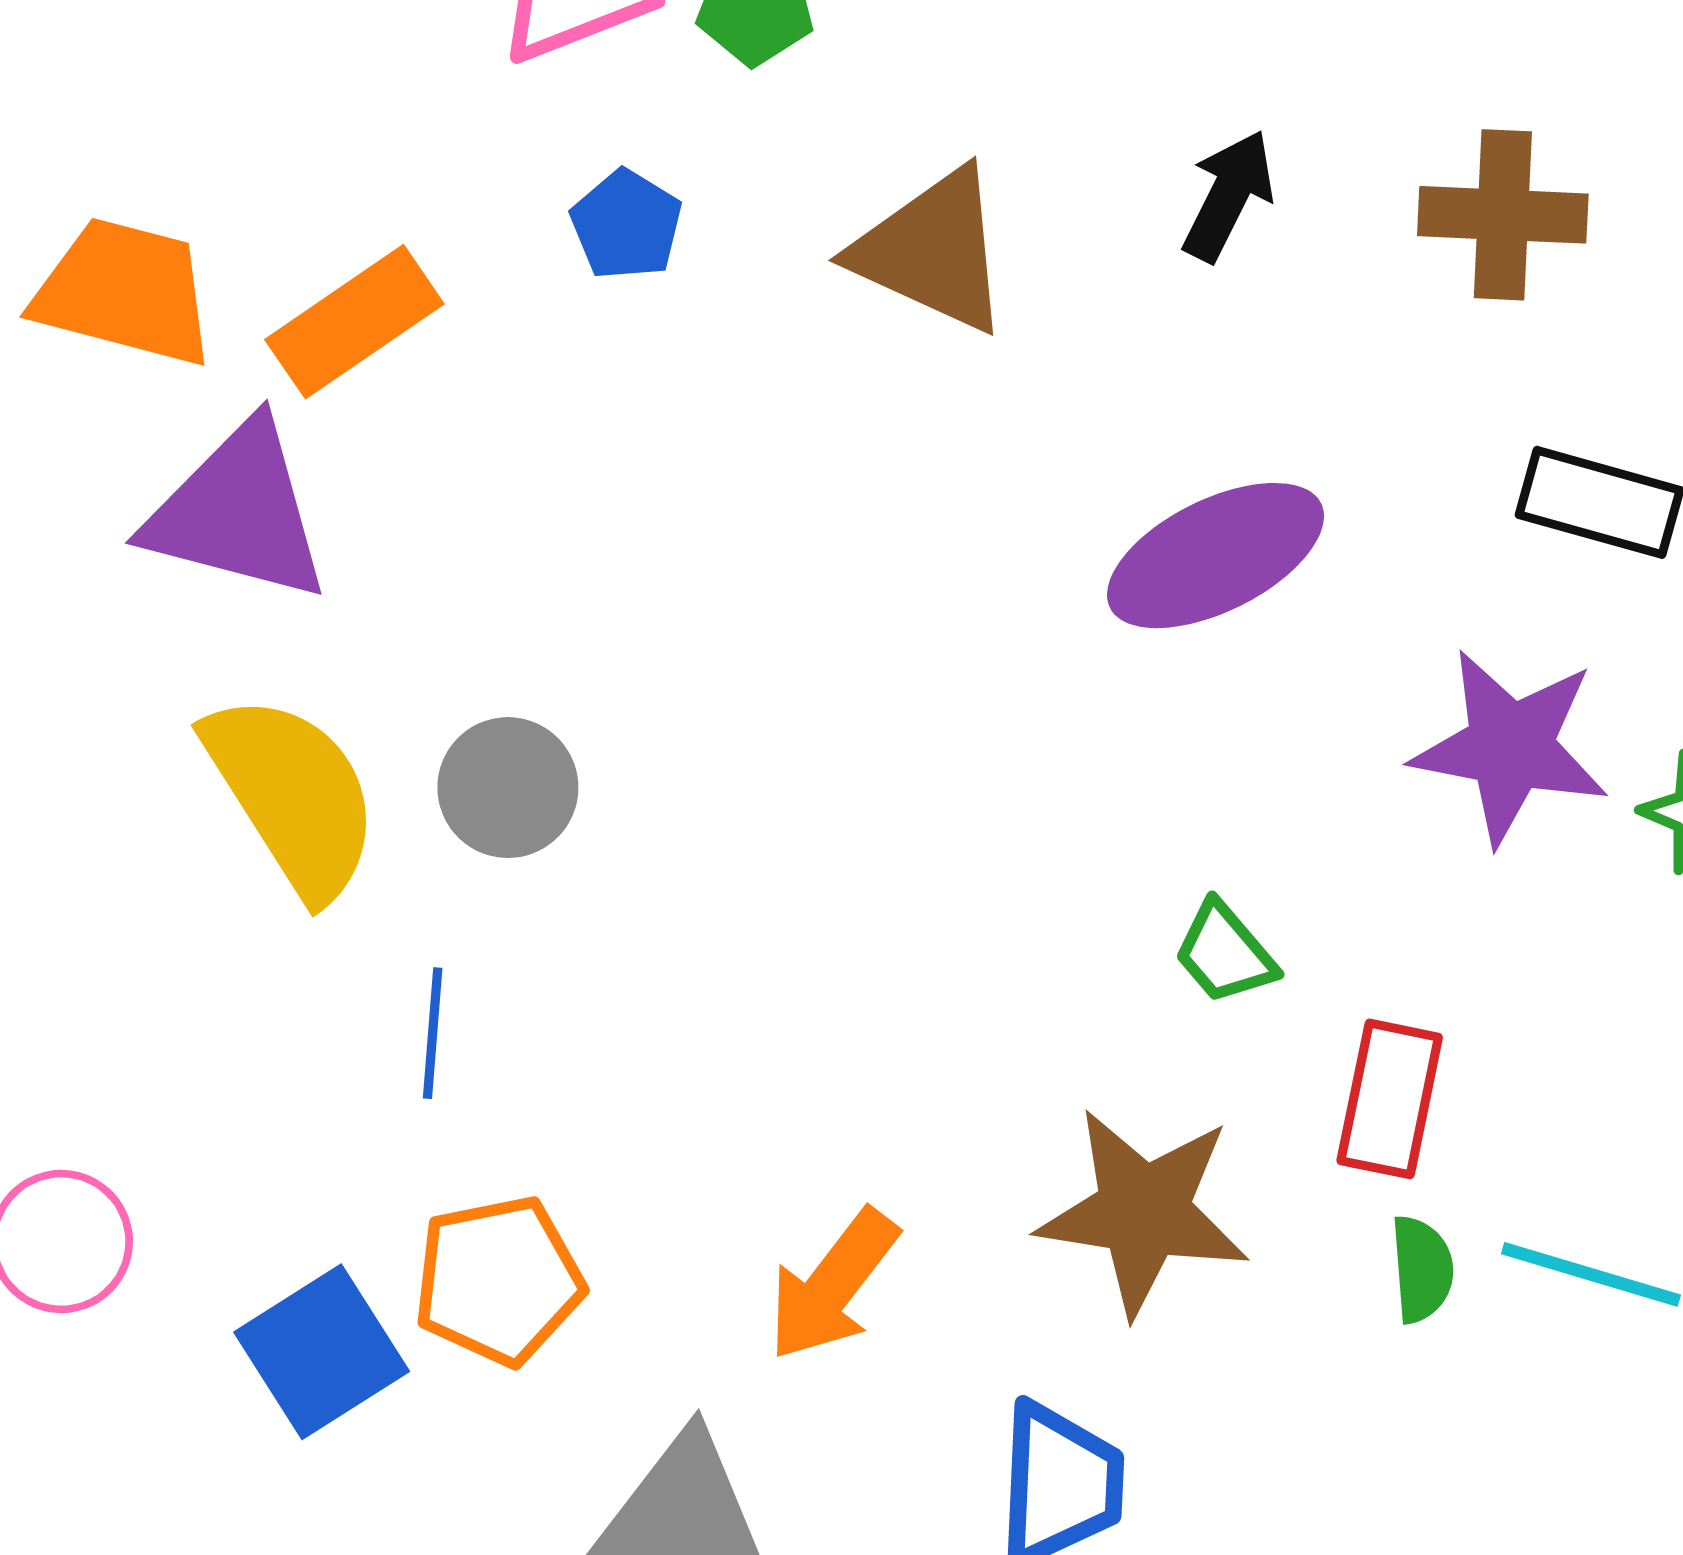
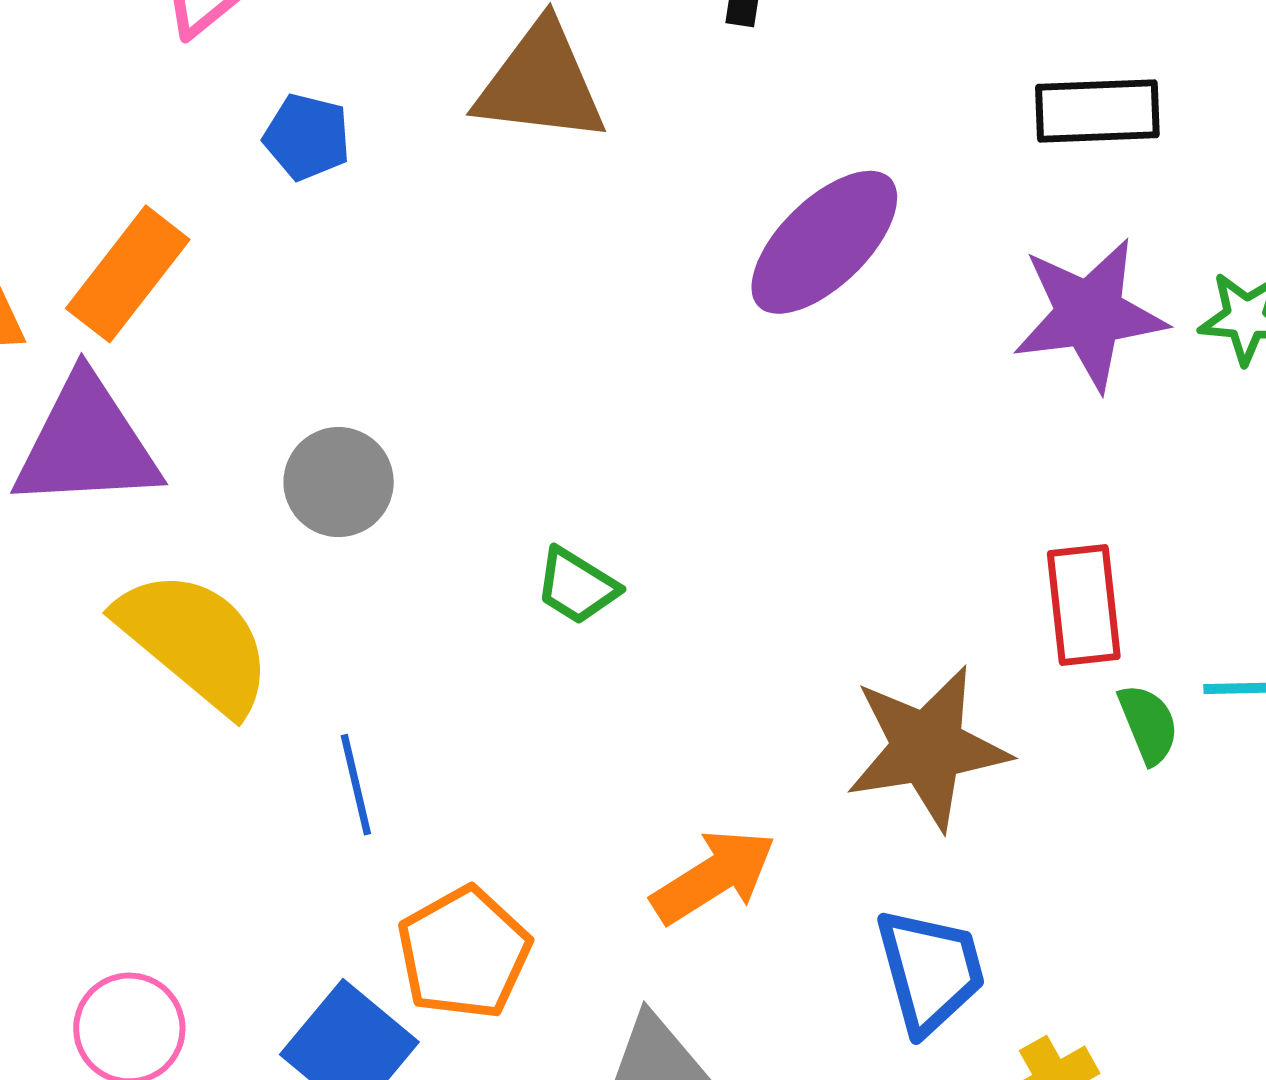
gray circle: (508, 788) -> (339, 482), moved
green trapezoid: (1225, 953) -> (577, 586), moved
orange arrow: (833, 1285) -> (714, 877), turned -142

